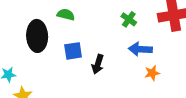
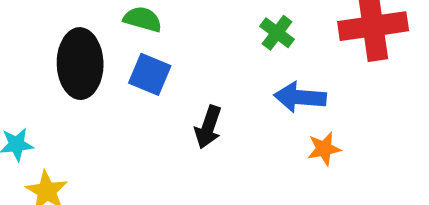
blue square: (73, 51) -> (150, 74), moved, turned 30

